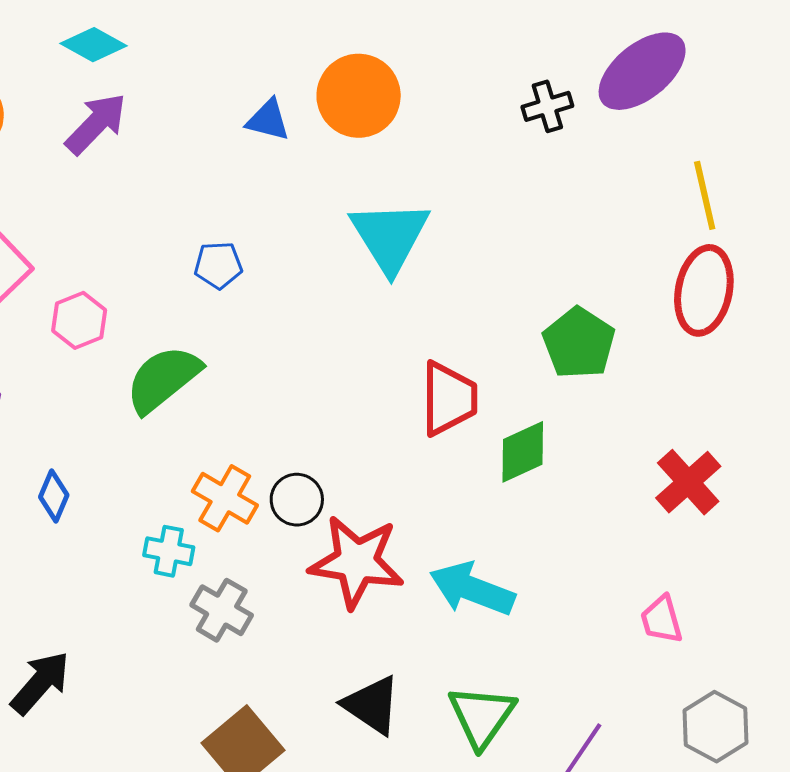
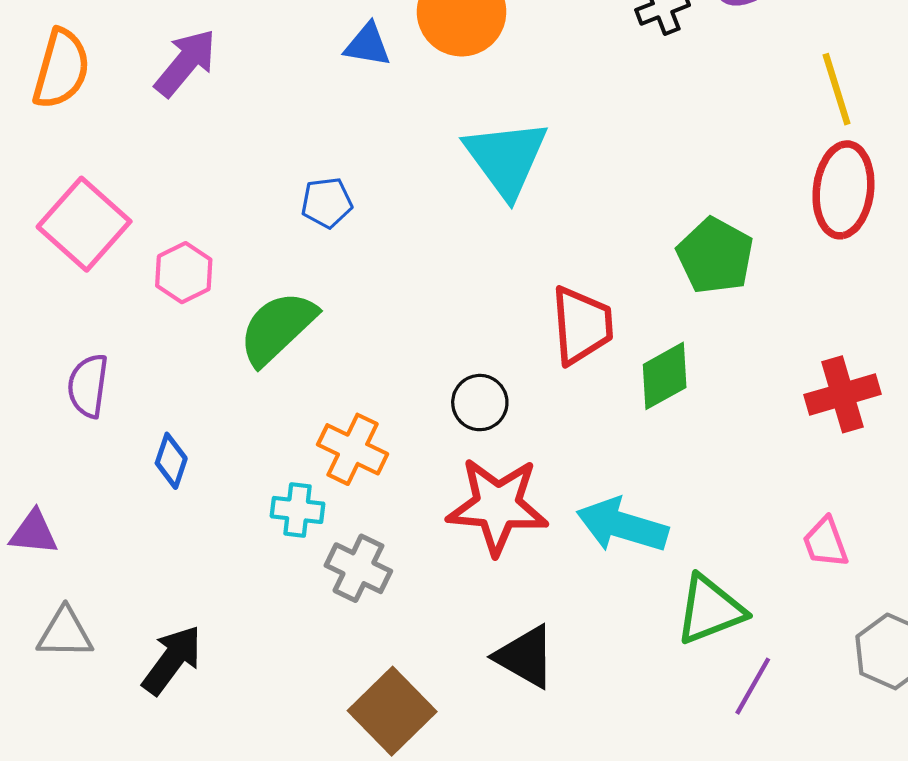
red cross: (688, 482) -> (842, 394), turned 30
black circle: (297, 500) -> (480, 403), moved
green triangle: (482, 716) -> (710, 610), moved, turned 38

